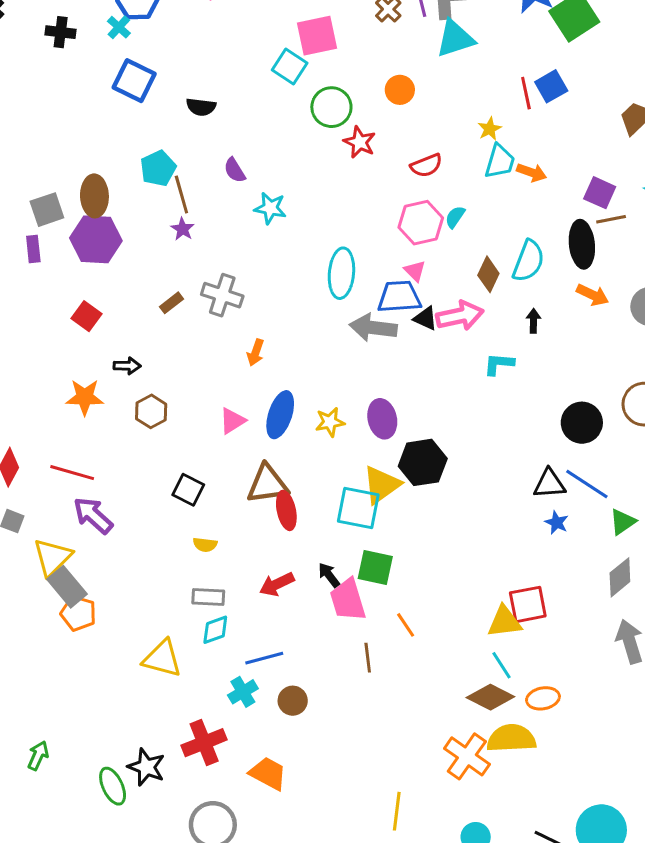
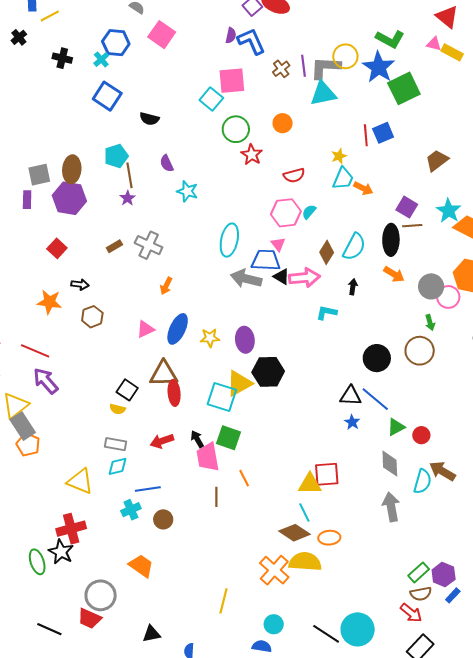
black square: (188, 490) -> (127, 390), moved
gray diamond: (620, 577) -> (390, 464), turned -60
red cross: (204, 743) -> (71, 529), moved

